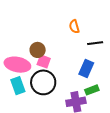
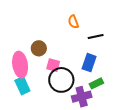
pink square: (44, 61) -> (53, 65), moved
pink ellipse: (17, 65) -> (20, 65), turned 75
black circle: (43, 82) -> (61, 80), moved

